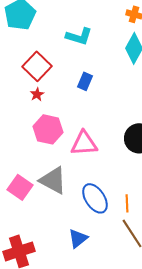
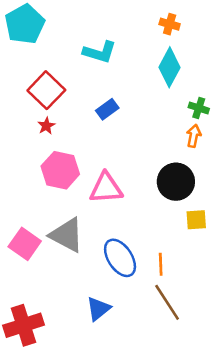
blue rectangle: (85, 81) -> (107, 109), turned 30

